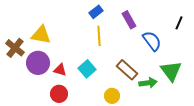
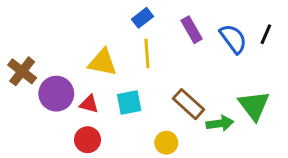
yellow triangle: (41, 35) -> (102, 62), moved
blue semicircle: (152, 41) -> (233, 39), moved
cyan square: (87, 69) -> (129, 103), turned 30

